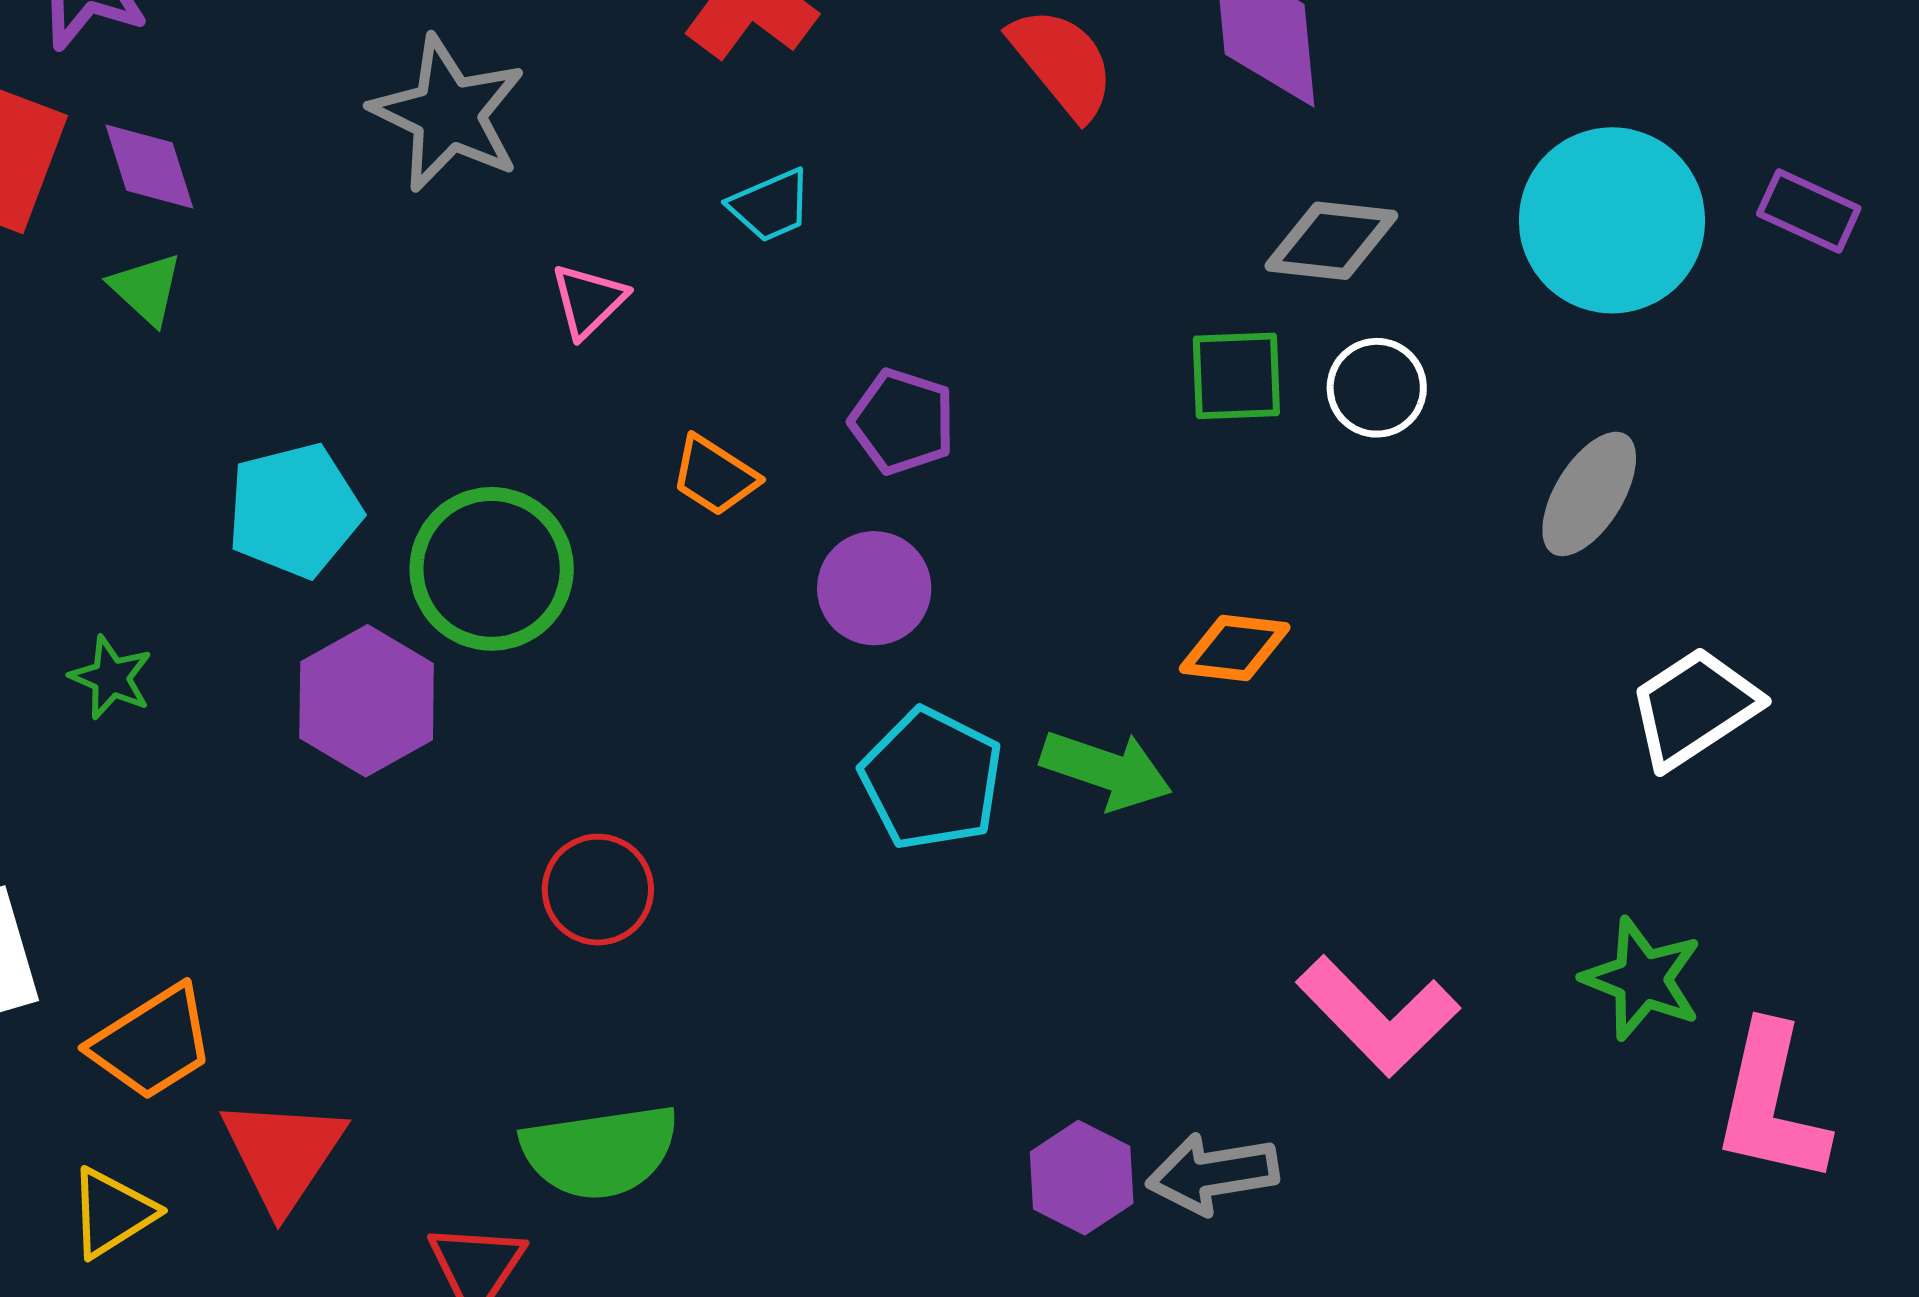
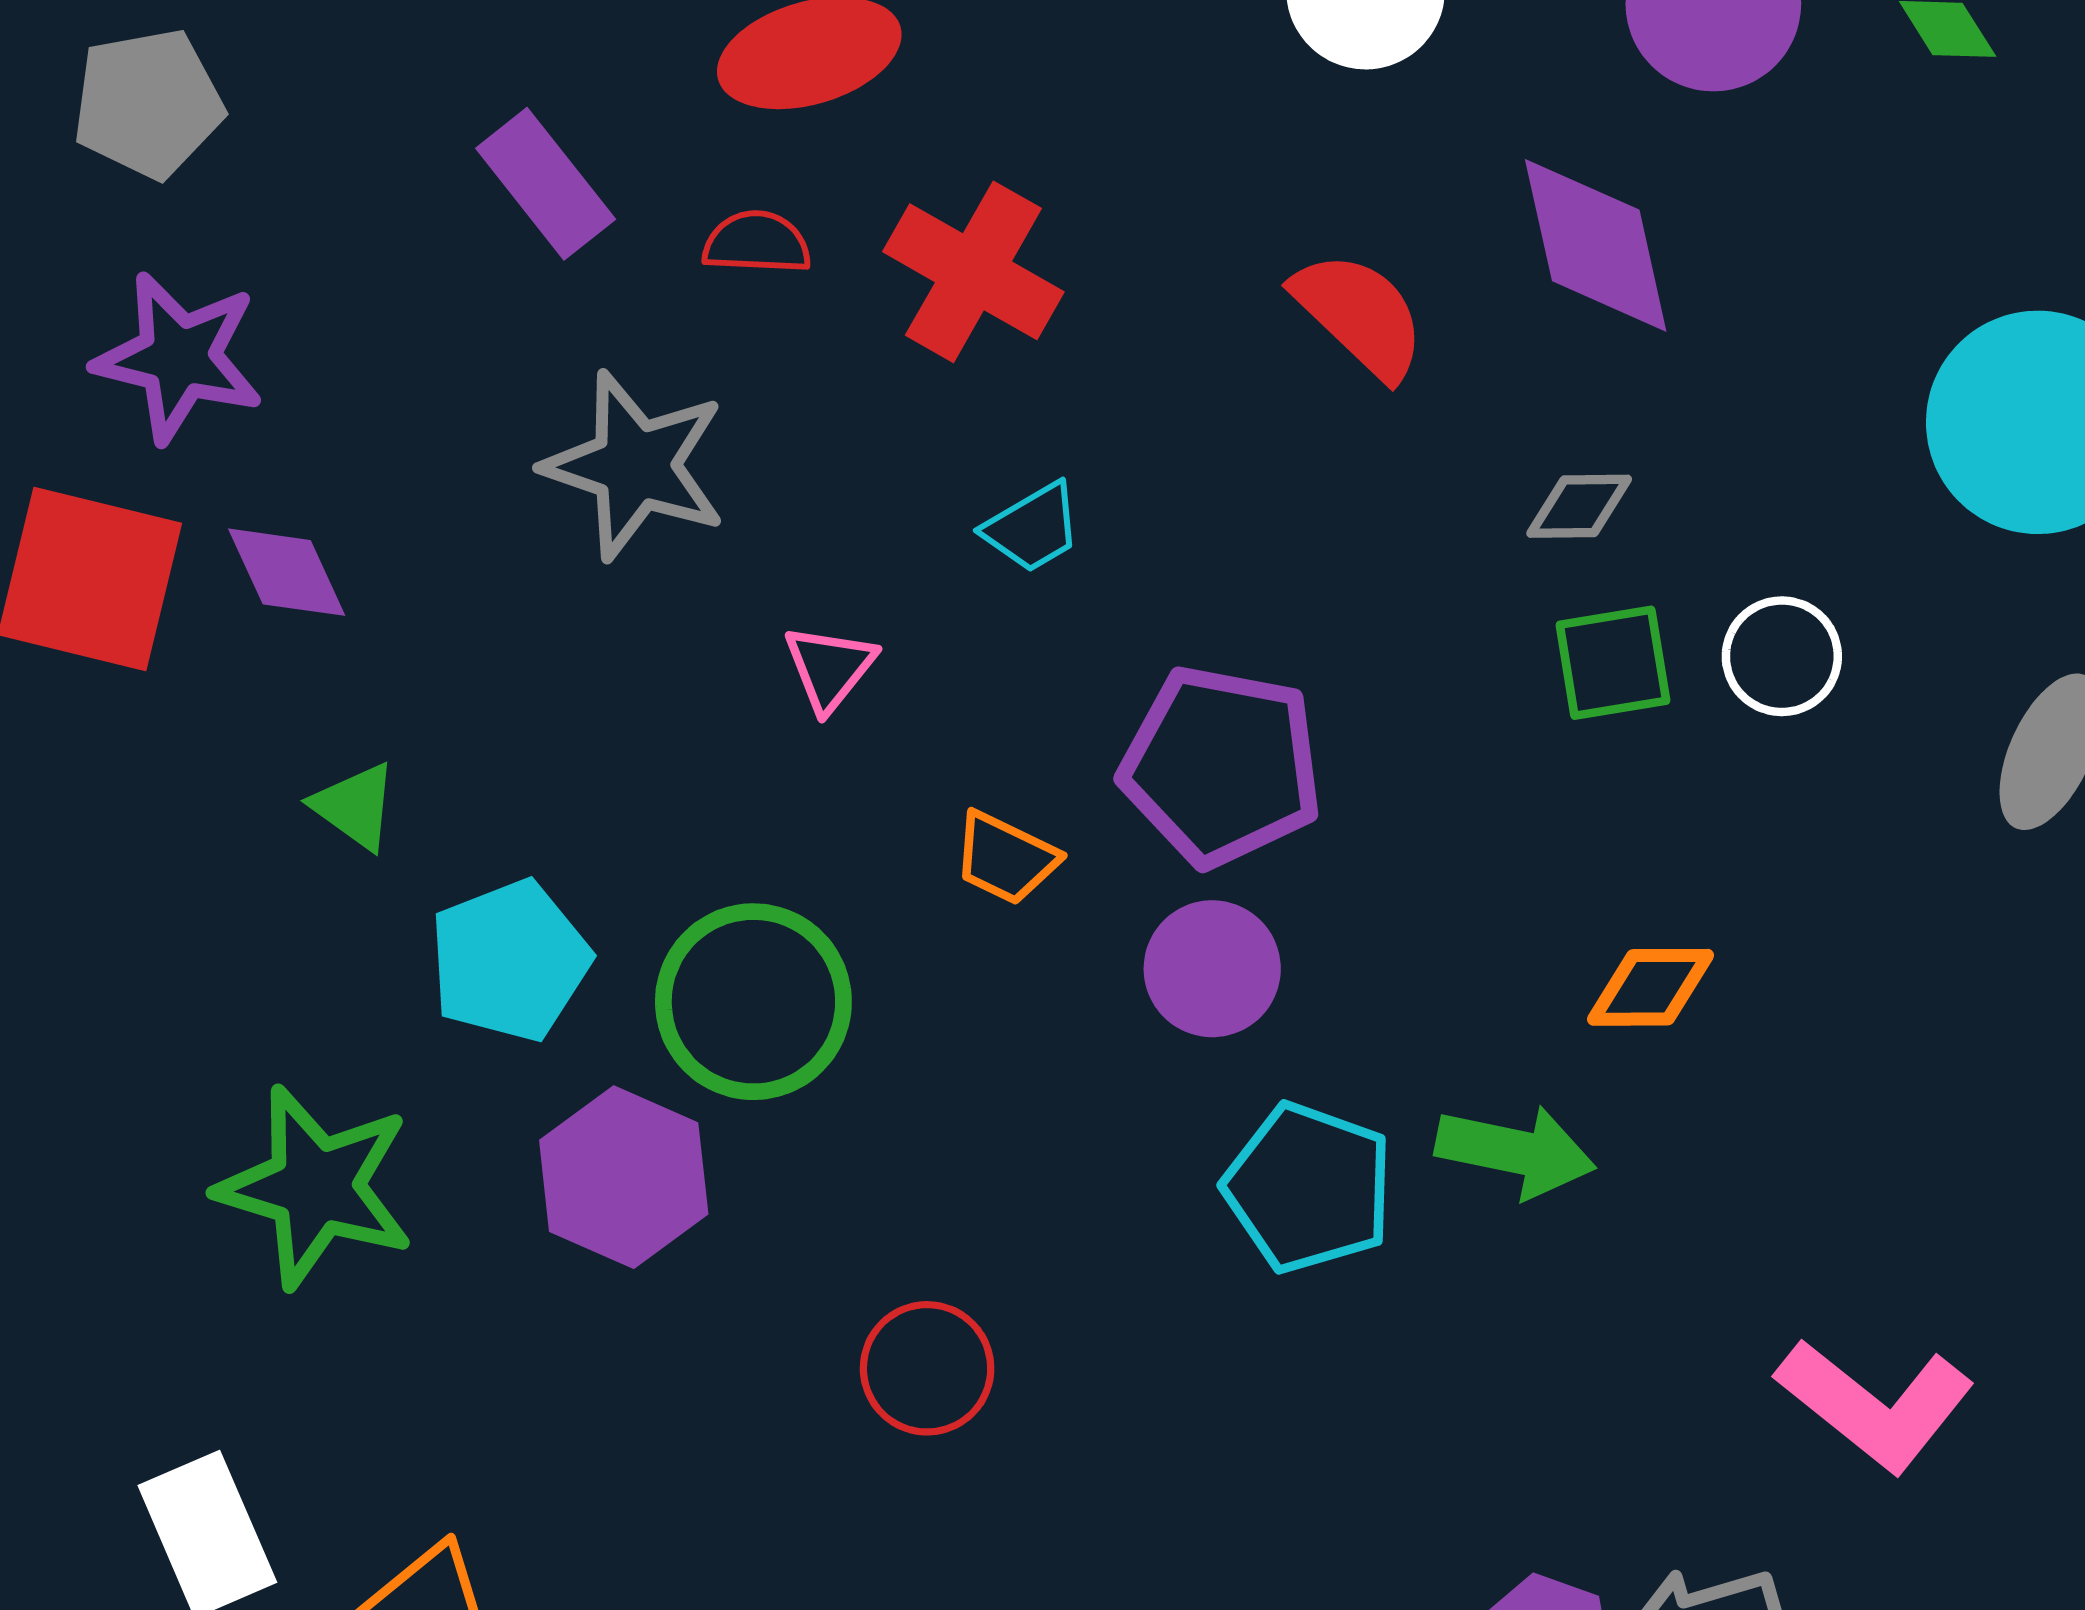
gray diamond: (1331, 241) -> (1579, 506), moved, size x0.7
green triangle: (146, 289) -> (355, 806), moved
purple pentagon: (902, 422) -> (1221, 766), size x1.6
green star: (111, 678) -> (316, 1187), size x2.0

